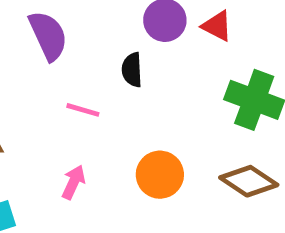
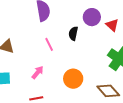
pink line: (83, 110) -> (49, 44), turned 32

